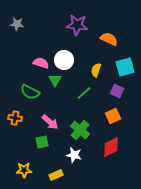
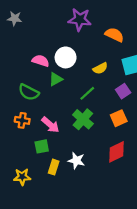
yellow semicircle: (96, 70) -> (100, 68), turned -136
green triangle: (55, 80) -> (56, 79), turned 32
purple square: (117, 91) -> (123, 91), turned 32
orange cross: (15, 118) -> (22, 120), moved
green cross: (80, 130) -> (83, 119), moved
yellow rectangle: (56, 175) -> (54, 167), moved, turned -48

